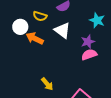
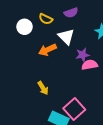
orange arrow: (35, 38) -> (47, 50), moved, turned -60
purple star: (88, 42) -> (83, 55), moved

